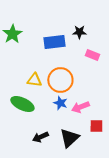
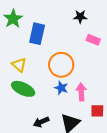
blue rectangle: (54, 42) -> (37, 34), moved, turned -70
yellow triangle: (34, 80) -> (19, 65), moved, turned 35
pink arrow: (80, 107) -> (81, 92), turned 108

